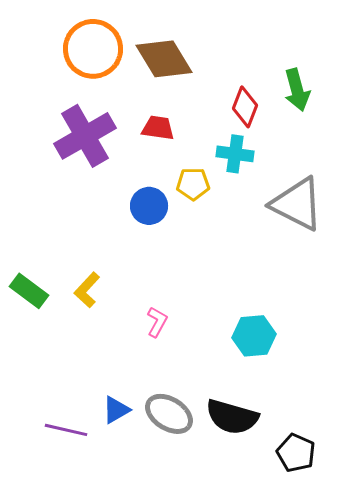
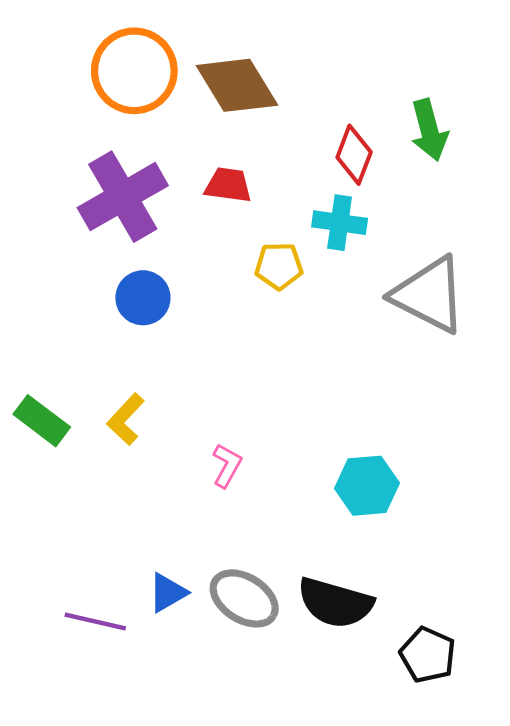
blue circle: (149, 206) -> (143, 298), moved

